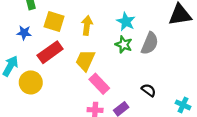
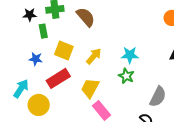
cyan star: (126, 22) -> (130, 55), turned -30
yellow arrow: (87, 25) -> (94, 56), turned 30
gray semicircle: (150, 43) -> (158, 97), moved

